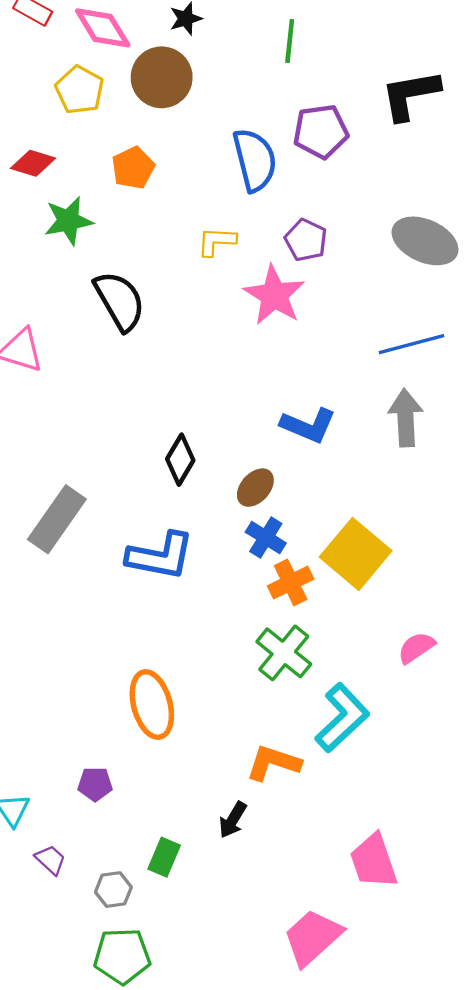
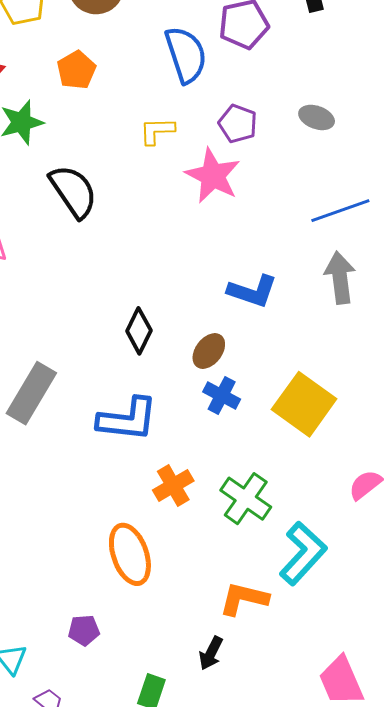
gray ellipse: (425, 241) -> (317, 117), moved, size x0.6
orange cross: (291, 583) -> (173, 486), moved

